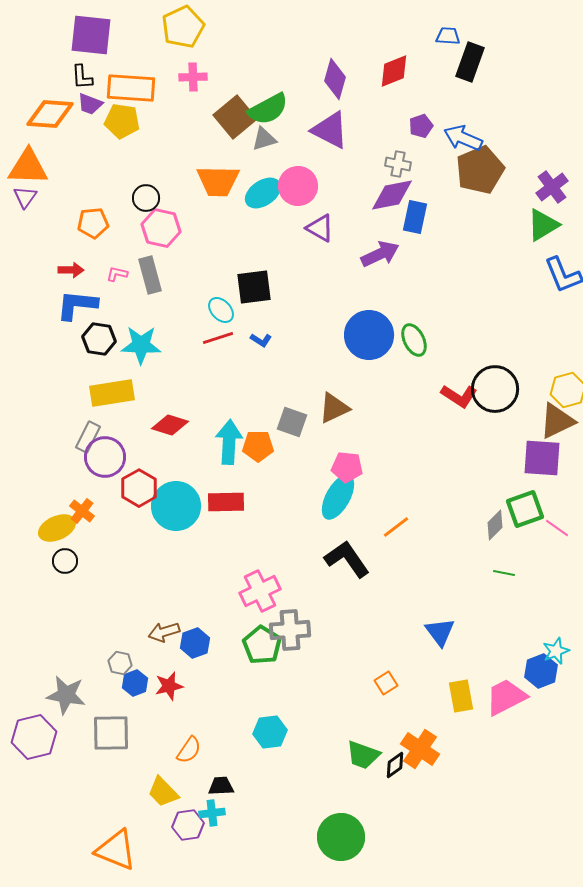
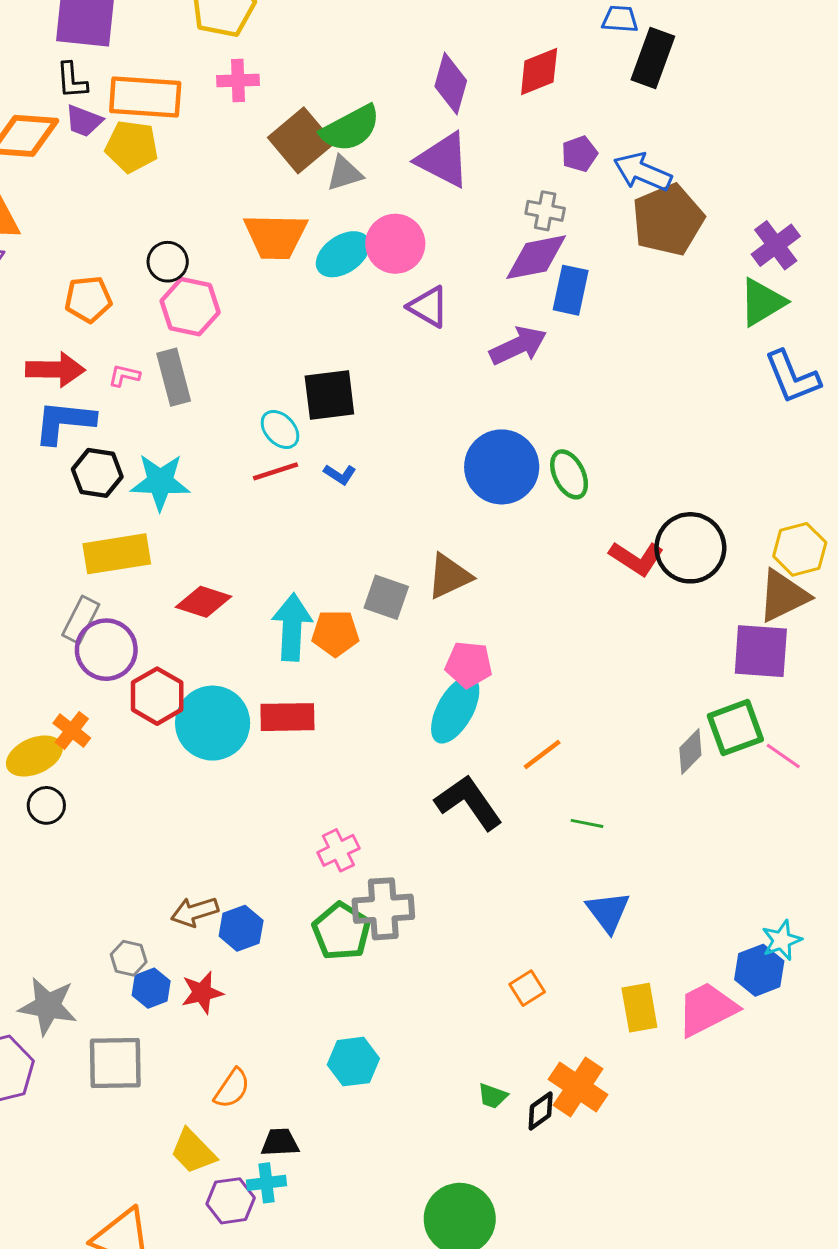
red arrow: (71, 270) -> (55, 370), size x1.5
green line: (504, 573) -> (587, 823), moved
pink cross: (260, 591) -> (338, 850), size x0.7
green trapezoid: (363, 755) -> (493, 1096), size x0.6

